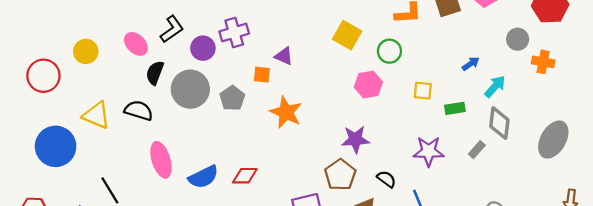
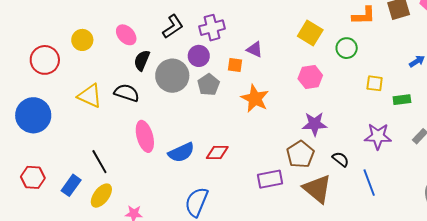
black L-shape: (172, 29) -> (173, 27), moved
purple circle: (203, 48) -> (199, 56), moved
pink hexagon: (368, 85) -> (310, 77), moved
blue circle: (56, 146) -> (33, 115), moved

